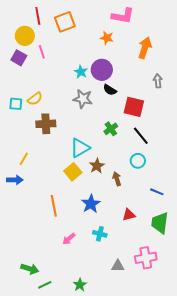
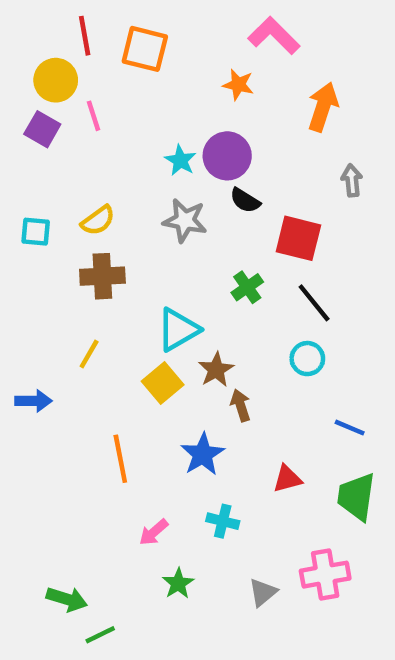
pink L-shape: (123, 16) -> (274, 36), turned -145
orange square: (65, 22) -> (145, 49), turned 35
yellow semicircle: (35, 99) -> (98, 220), moved
yellow line: (24, 159) -> (89, 354), moved
brown arrow: (117, 179) -> (241, 405), moved
gray triangle: (118, 266) -> (263, 592), turned -40
green star: (80, 285) -> (178, 583), moved

